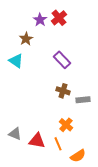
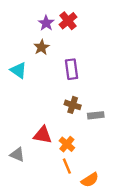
brown star: (26, 39) -> (42, 47), moved
purple rectangle: (62, 60) -> (71, 69), turned 36
orange cross: (66, 125) -> (67, 144), moved
red triangle: (37, 141) -> (43, 135), moved

